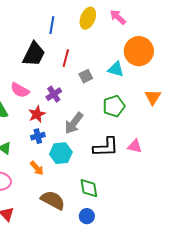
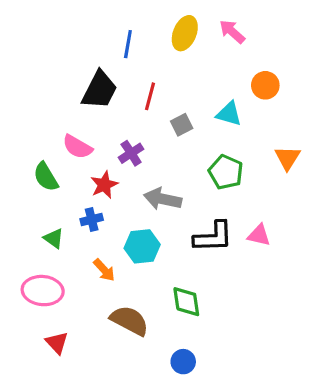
orange circle: (139, 51) -> (265, 85), size x0.6
green pentagon: (114, 106) -> (226, 172), turned -30
gray arrow: (74, 123) -> (163, 199), turned 65
blue cross: (38, 136) -> (92, 219), moved
blue circle: (87, 216) -> (183, 362), moved

